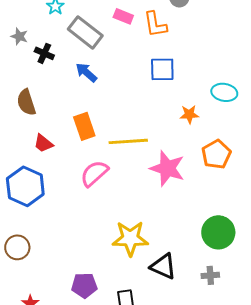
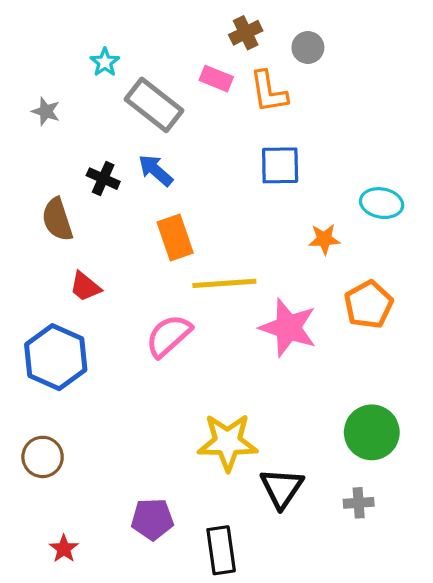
black cross: (44, 53) -> (103, 179), moved
orange rectangle: (84, 126) -> (175, 237), moved
black triangle: (163, 266) -> (282, 488), turned 40

